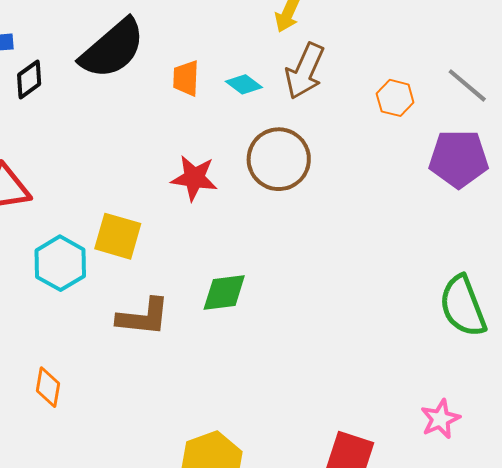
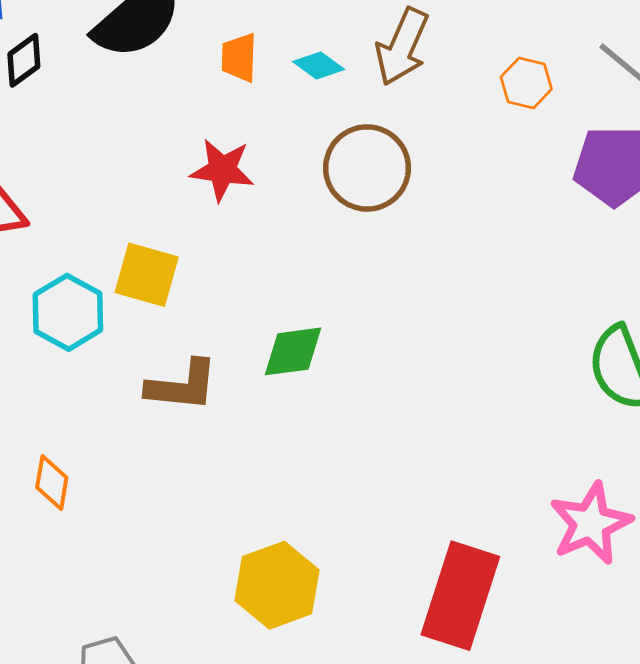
red star: (194, 178) -> (222, 170), moved
pink star: (440, 419) -> (591, 523), size x1.5

